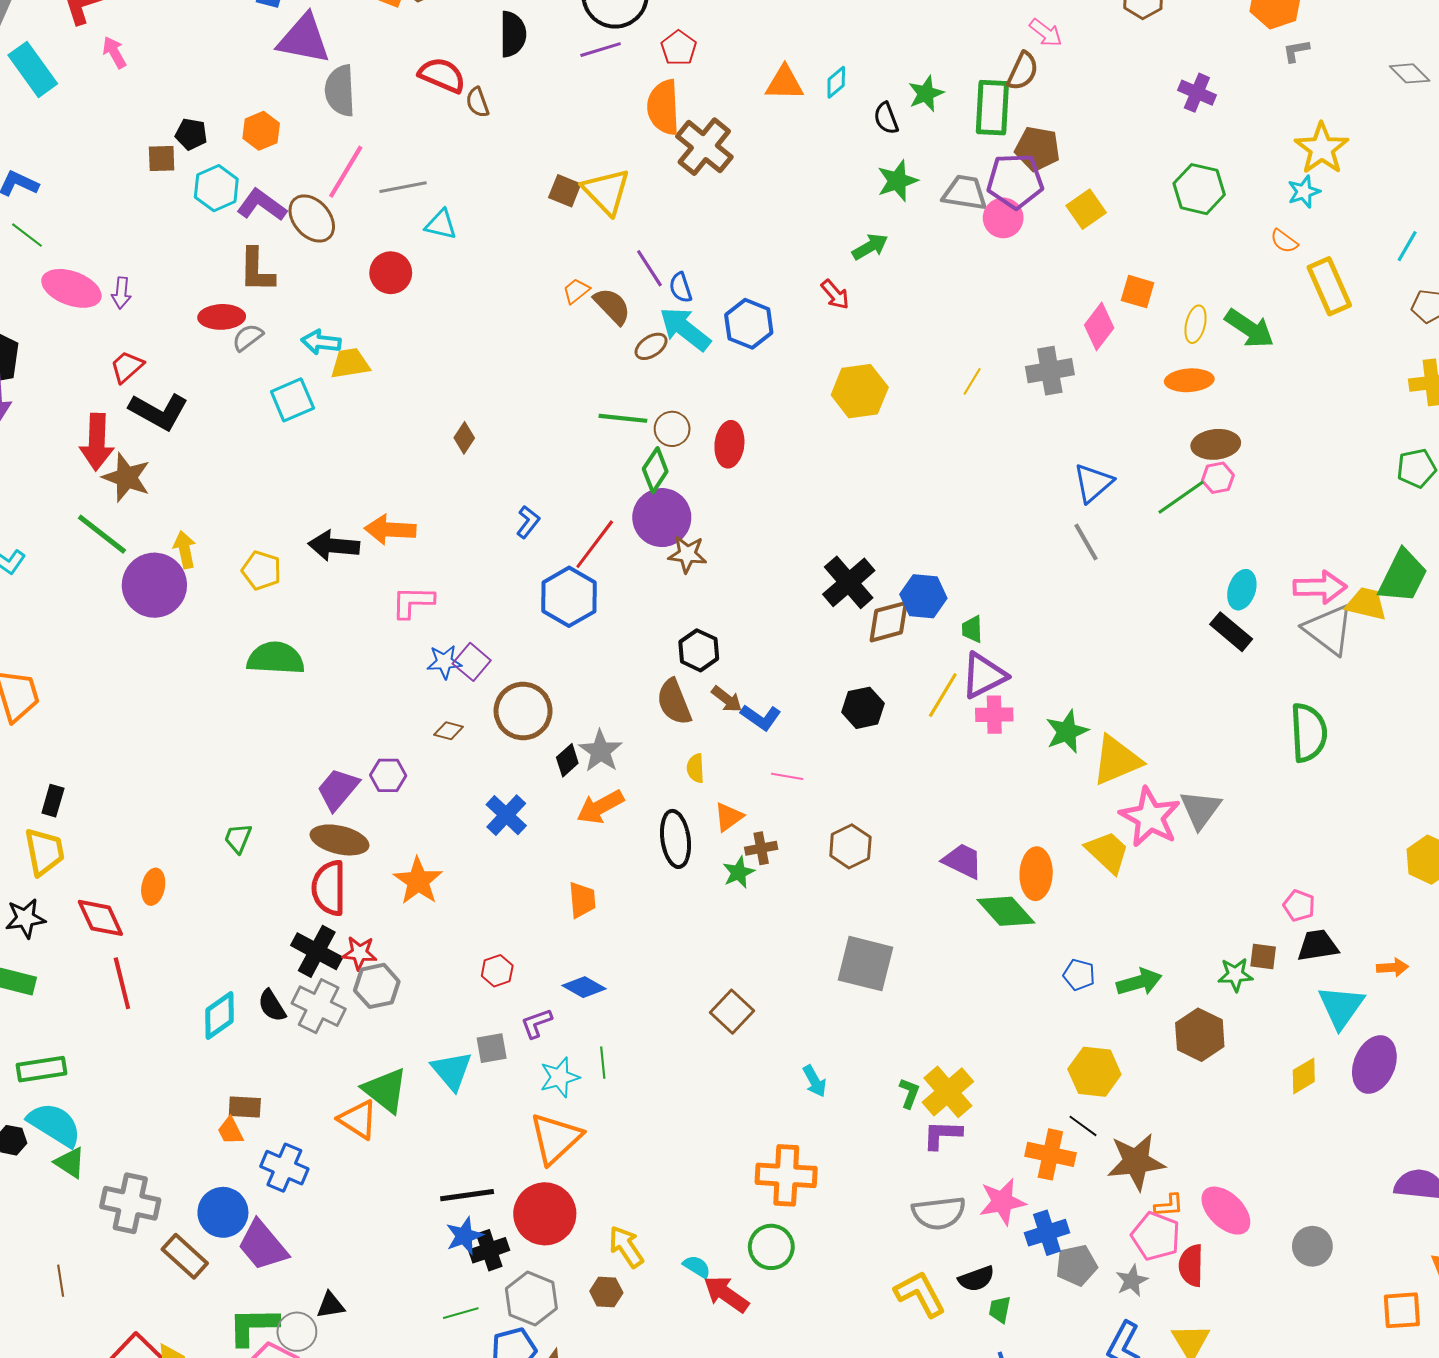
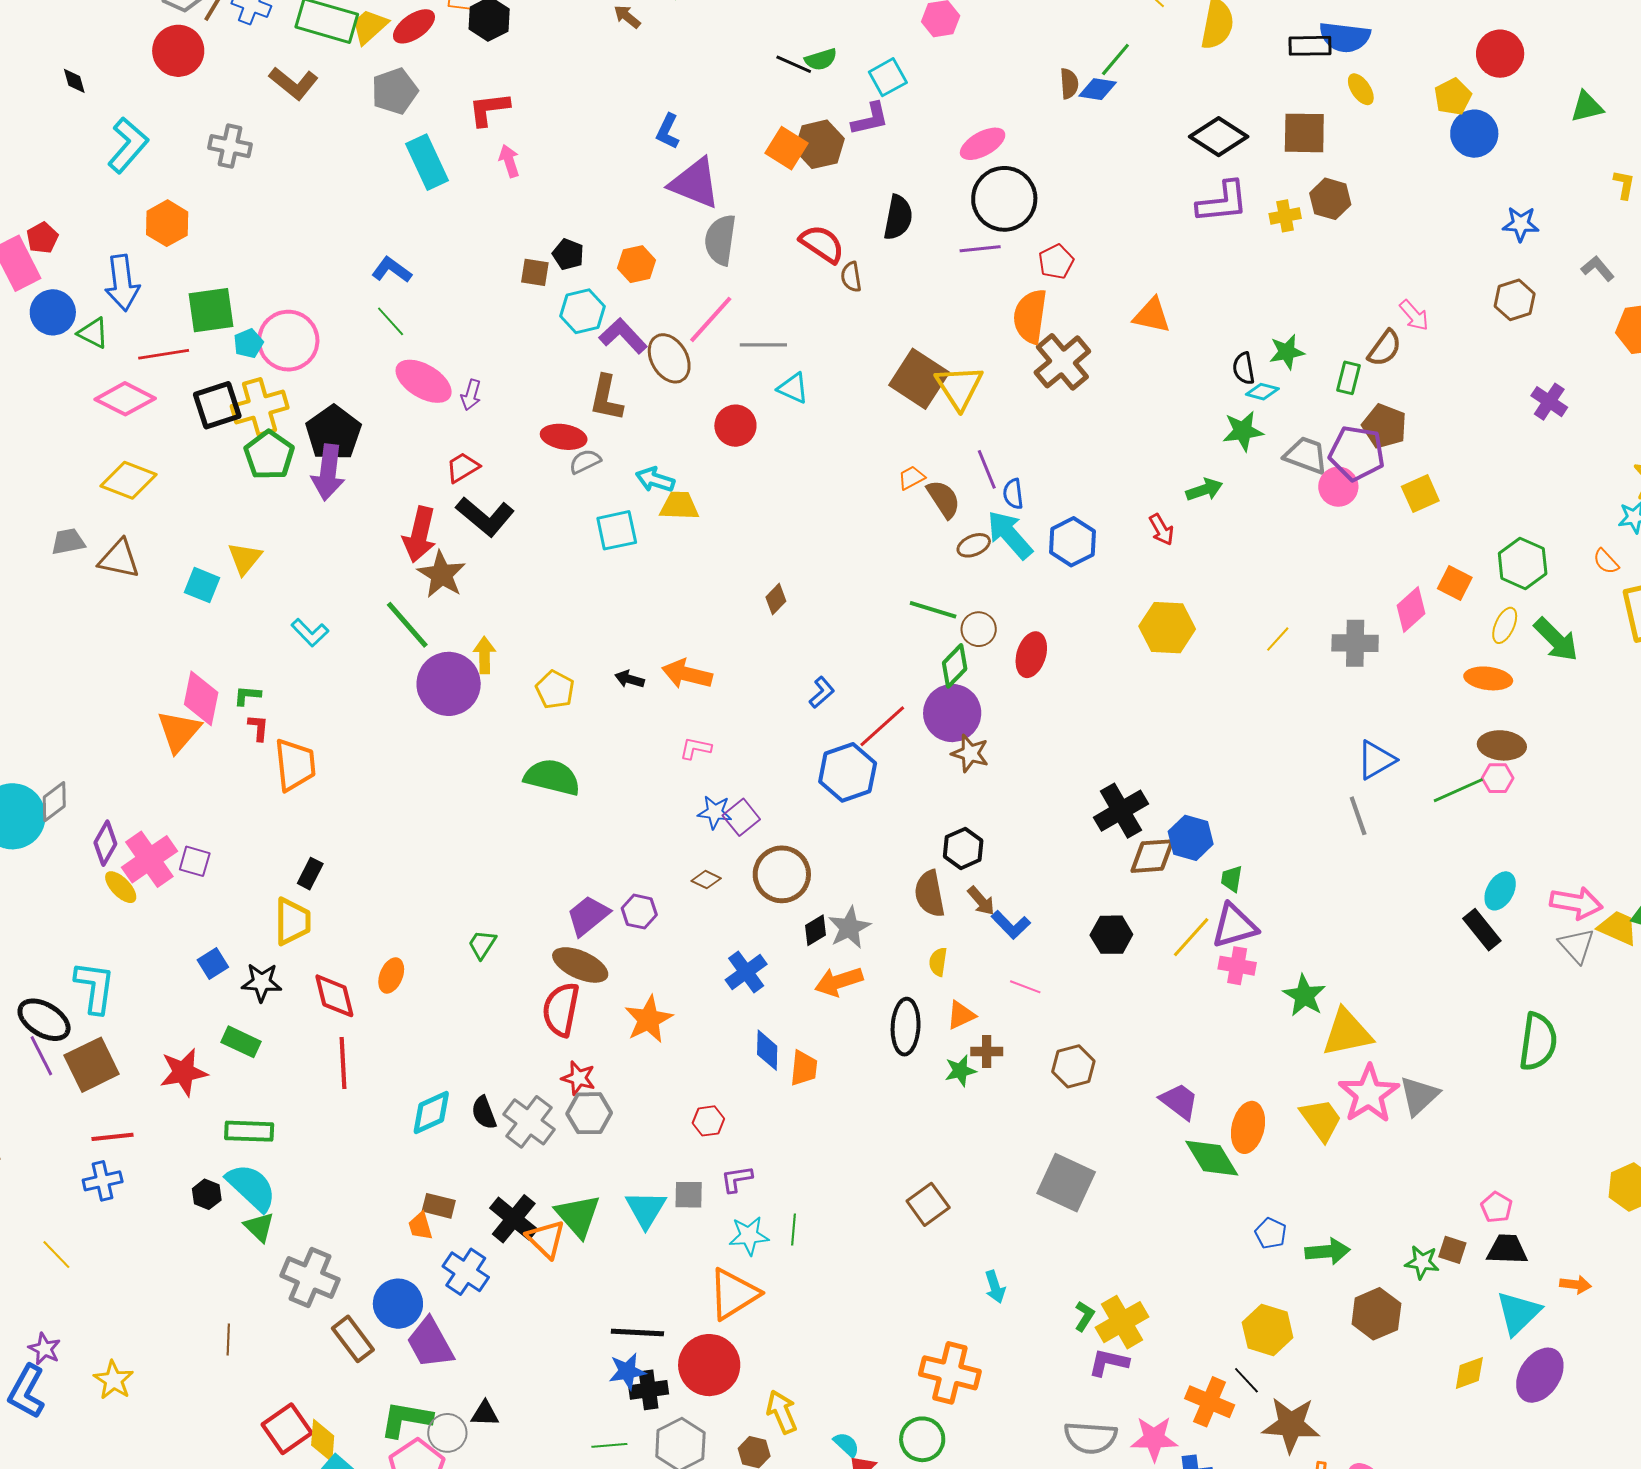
cyan diamond: (836, 82) -> (1262, 392), moved, turned 44
green rectangle: (992, 108) -> (1348, 378), size x0.6
green hexagon: (1199, 189) -> (1523, 563), moved
brown square: (565, 191) -> (919, 379), size x1.8
black arrow: (334, 546) -> (630, 679), size x0.6
pink L-shape: (413, 602) -> (696, 748), size x0.7
gray triangle: (1328, 629) -> (1576, 946), size x0.7
green star: (1067, 732) -> (1304, 996), turned -30
black cross: (317, 951) -> (514, 1219), moved
blue diamond: (584, 987) -> (767, 1050), moved, turned 51

